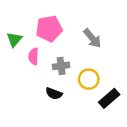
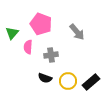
pink pentagon: (49, 29) -> (41, 24), turned 30
yellow circle: (89, 79) -> (68, 81), moved

